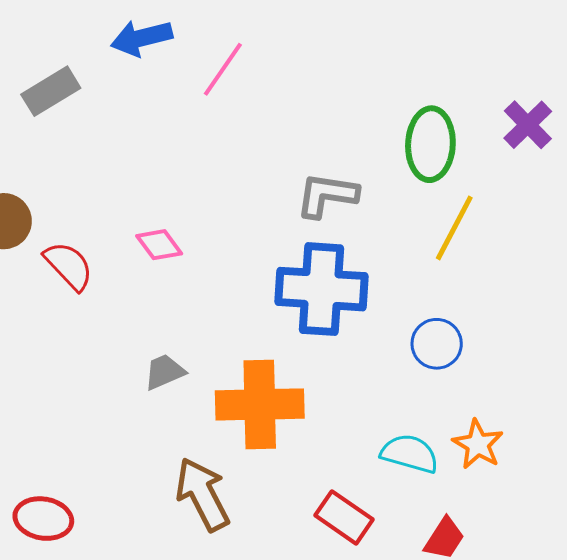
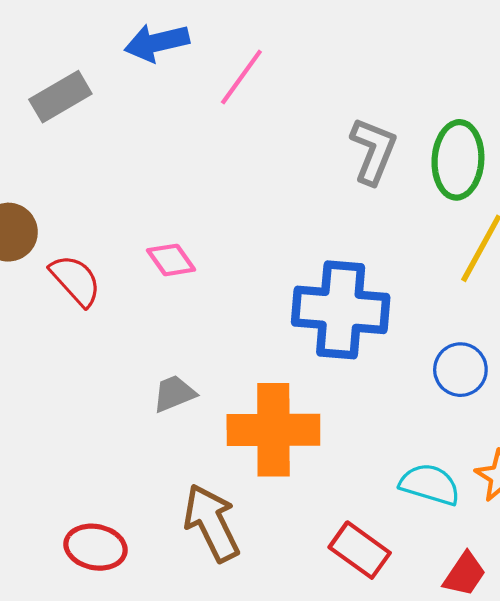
gray L-shape: (327, 195) -> (373, 151), moved, turned 102
red ellipse: (43, 519) -> (96, 547), moved

